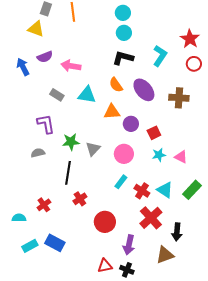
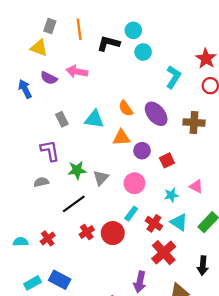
cyan circle: (124, 33) -> (143, 52), moved
purple semicircle: (45, 57) -> (49, 78), turned 49
black L-shape: (123, 58) -> (108, 43), moved
pink arrow: (71, 66) -> (77, 72), moved
gray rectangle: (57, 95) -> (62, 119), turned 32
cyan star: (159, 155) -> (171, 195), moved
black line: (68, 173) -> (74, 204), turned 45
cyan semicircle: (19, 218) -> (21, 242), moved
red circle: (105, 222) -> (113, 233), moved
black arrow: (177, 232) -> (203, 266), moved

